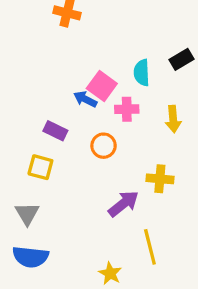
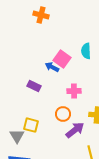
pink cross: (127, 109) -> (74, 91), moved
orange circle: (104, 146) -> (63, 114), moved
yellow square: (40, 167) -> (31, 125), moved

